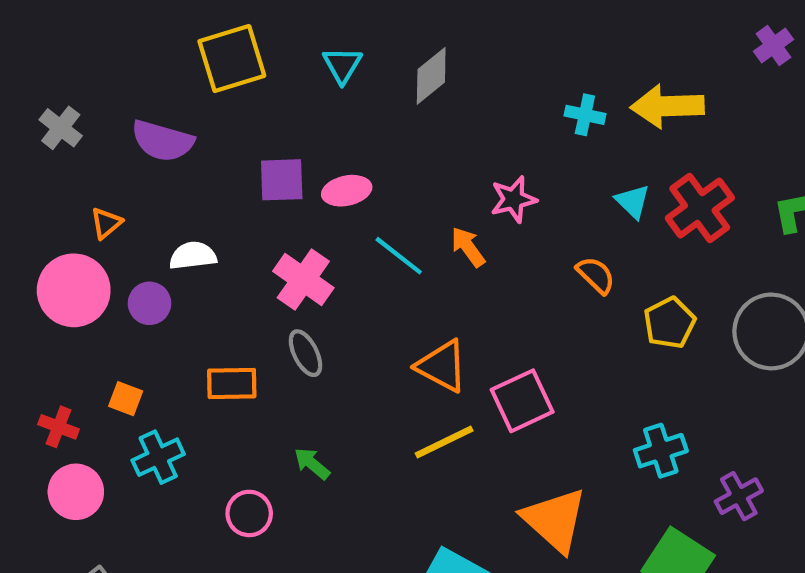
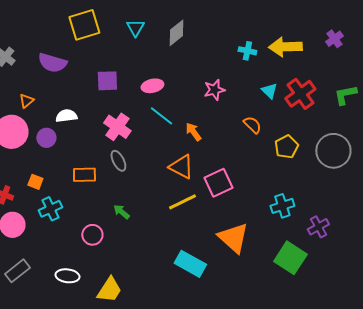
purple cross: (773, 45) -> (334, 39), moved
pink ellipse: (347, 191) -> (152, 86), moved
orange arrow: (468, 247) -> (193, 132), moved

